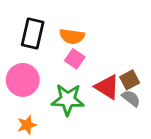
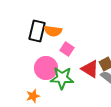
orange semicircle: (72, 36) -> (53, 31), moved
pink circle: (23, 80) -> (46, 68), moved

